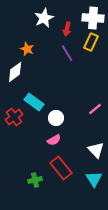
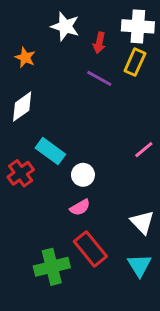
white star: (44, 18) -> (65, 26), turned -30
orange star: (27, 49) -> (25, 58), moved
purple line: (67, 53) -> (99, 78), turned -30
pink line: (95, 109) -> (144, 150), moved
green cross: (35, 180) -> (52, 267), size x1.6

